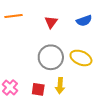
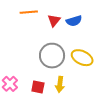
orange line: (14, 16) -> (29, 12), moved
blue semicircle: (84, 21) -> (74, 21), moved

